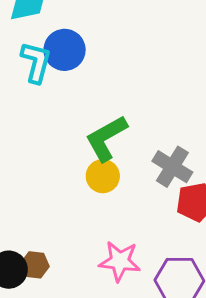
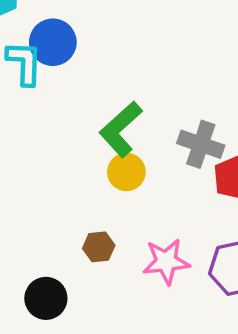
brown hexagon: (35, 265) -> (99, 247), moved

